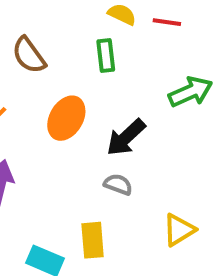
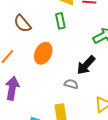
black arrow: (126, 137) -> (86, 65), moved

